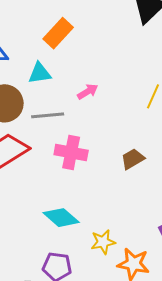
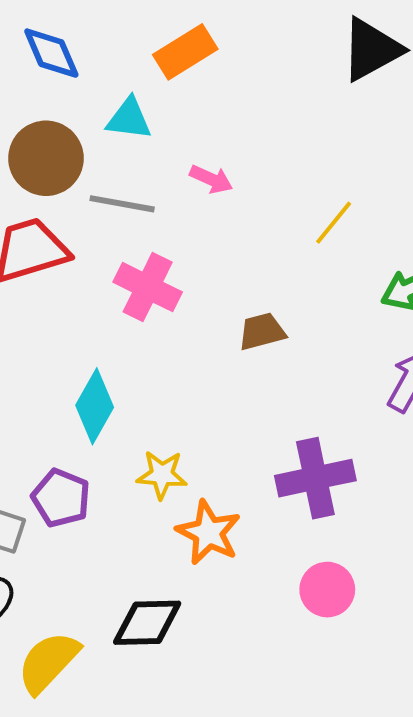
pink arrow: (88, 92) -> (211, 179), turned 40
cyan diamond: (61, 218) -> (95, 406), turned 63

